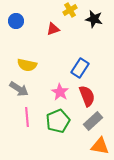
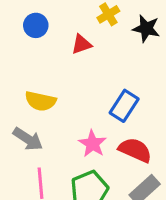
blue circle: (16, 21) -> (36, 25), moved
red semicircle: (87, 96) -> (135, 150), turned -45

